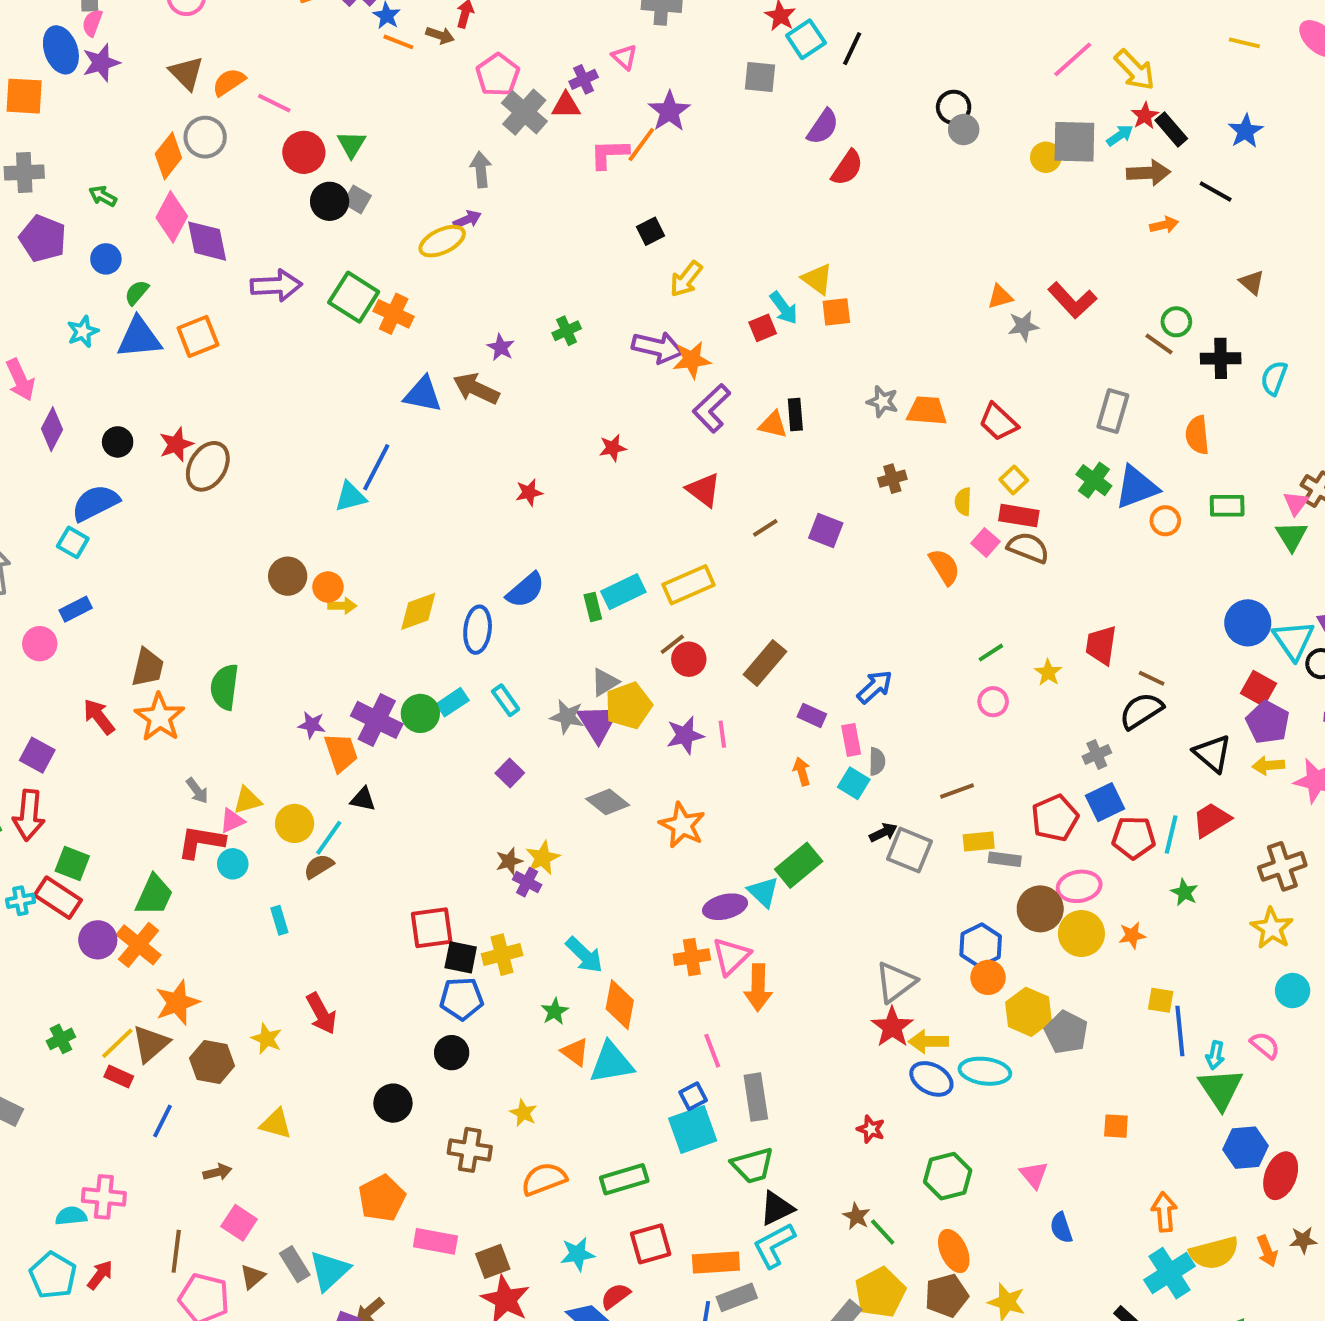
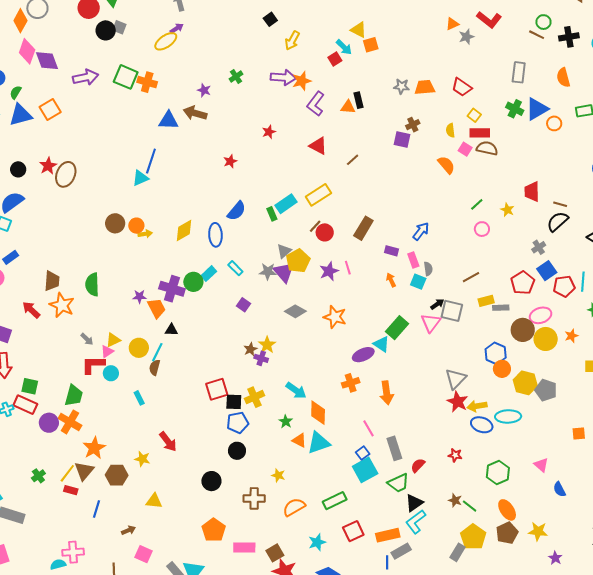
purple square: (826, 530) -> (402, 140), moved
brown semicircle: (319, 866) -> (155, 367), turned -35
pink triangle: (731, 956) -> (431, 323), moved
red semicircle: (615, 1296) -> (418, 465), moved

